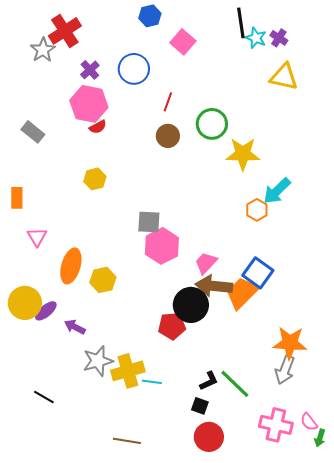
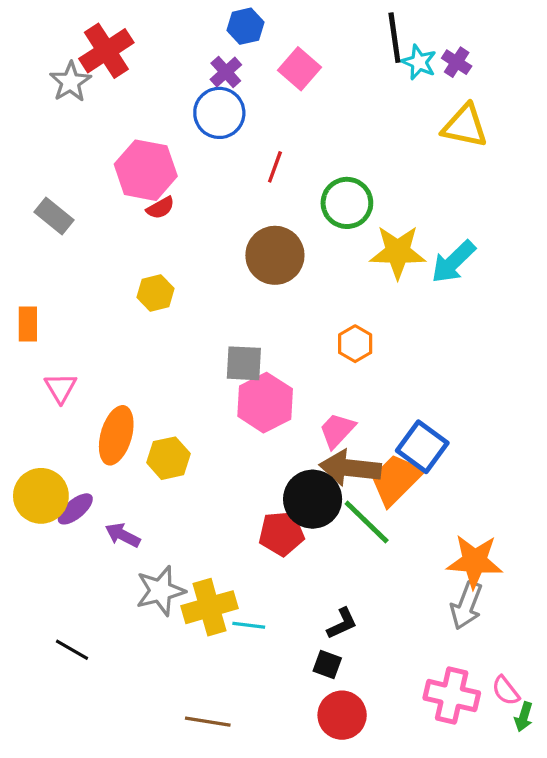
purple cross: (90, 70) -> (226, 72), moved
brown circle: (168, 136) -> (275, 255), moved, size x1.5
cyan arrow: (277, 191) -> (453, 262), moved
orange hexagon: (257, 210) -> (355, 344), moved
green line: (235, 384) -> (367, 522), moved

